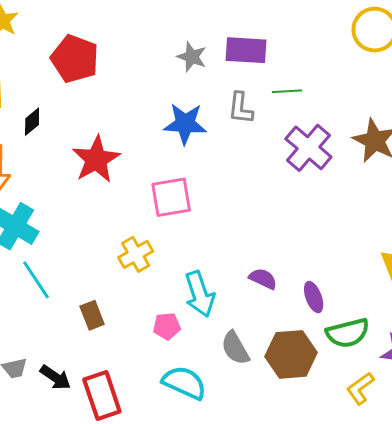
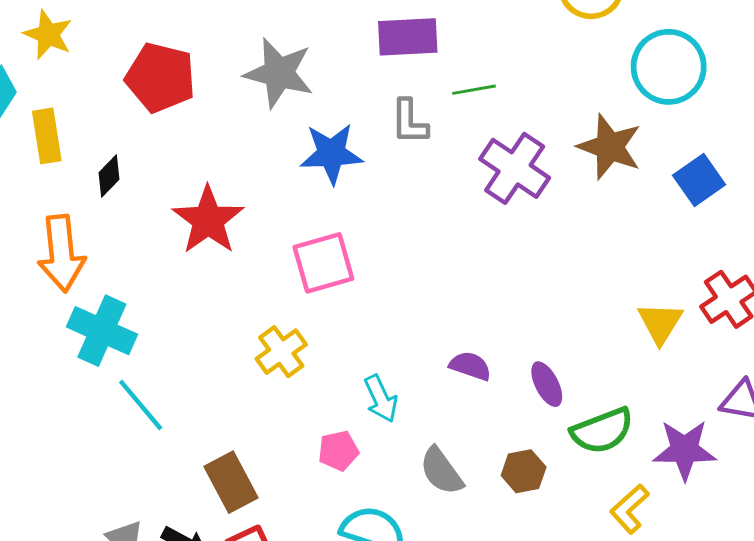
gray star: (192, 57) -> (279, 73), moved, size x1.6
cyan arrow: (200, 294) -> (381, 399), size x0.7
brown rectangle: (92, 315) -> (231, 482), moved, size x1.4
brown hexagon: (291, 354) -> (524, 471), size x0.6

